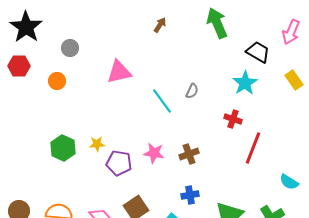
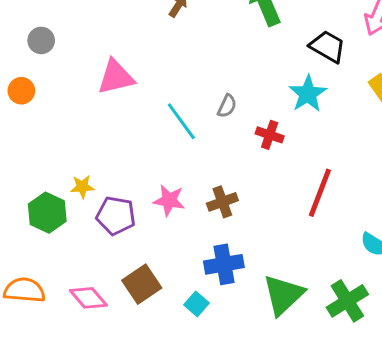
red cross: (233, 119) -> (270, 135), moved
green hexagon: (63, 148) -> (47, 213), moved
blue cross: (190, 195) -> (224, 264), size x1.4

